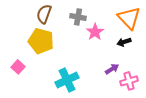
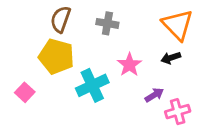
pink star: (95, 32) -> (129, 65), moved
cyan cross: (67, 80) -> (92, 85), moved

